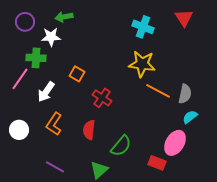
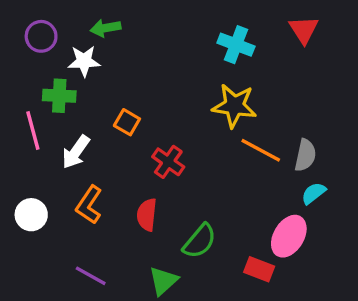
pink line: (20, 79) -> (33, 130), turned -50

